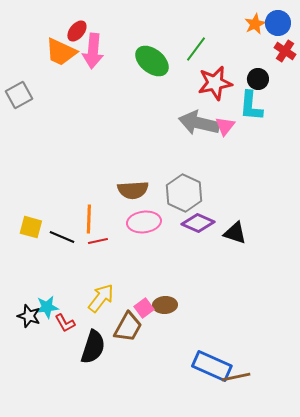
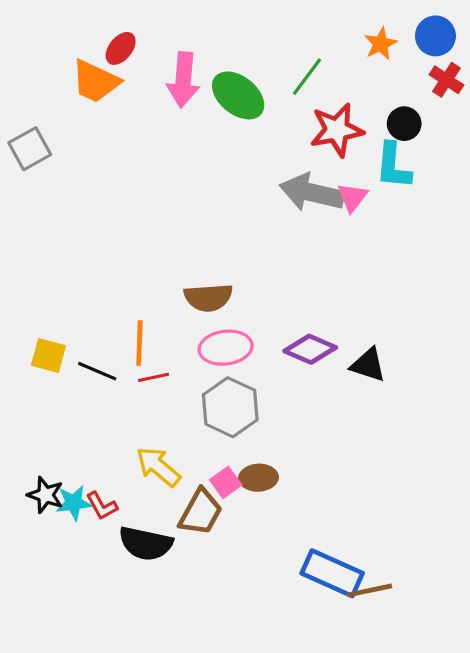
orange star: (255, 24) -> (381, 44), moved
pink arrow: (93, 51) -> (183, 80), moved
gray hexagon: (184, 193) -> (230, 407), moved
yellow arrow: (101, 298) -> (158, 467), turned -88
cyan star: (47, 307) -> (74, 503), moved
black semicircle: (93, 347) -> (146, 543), turned 84

